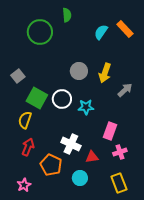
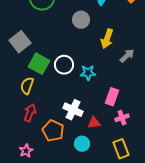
gray circle: (79, 71) -> (81, 20), moved
gray square: (18, 76) -> (20, 42), size x1.5

